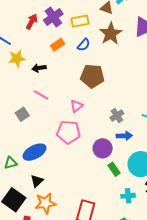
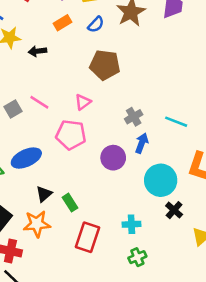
pink line: (41, 95) -> (39, 102), moved
blue arrow: (124, 136) -> (142, 143), turned -70
green rectangle: (114, 169) -> (70, 203), moved
black triangle: (37, 181) -> (44, 194), moved
cyan cross: (128, 196) -> (131, 224), moved

